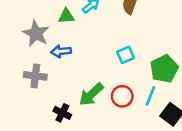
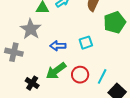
gray star: (36, 33) -> (31, 29), moved
blue arrow: (61, 51) -> (58, 46), moved
green pentagon: (164, 69) -> (115, 22), moved

